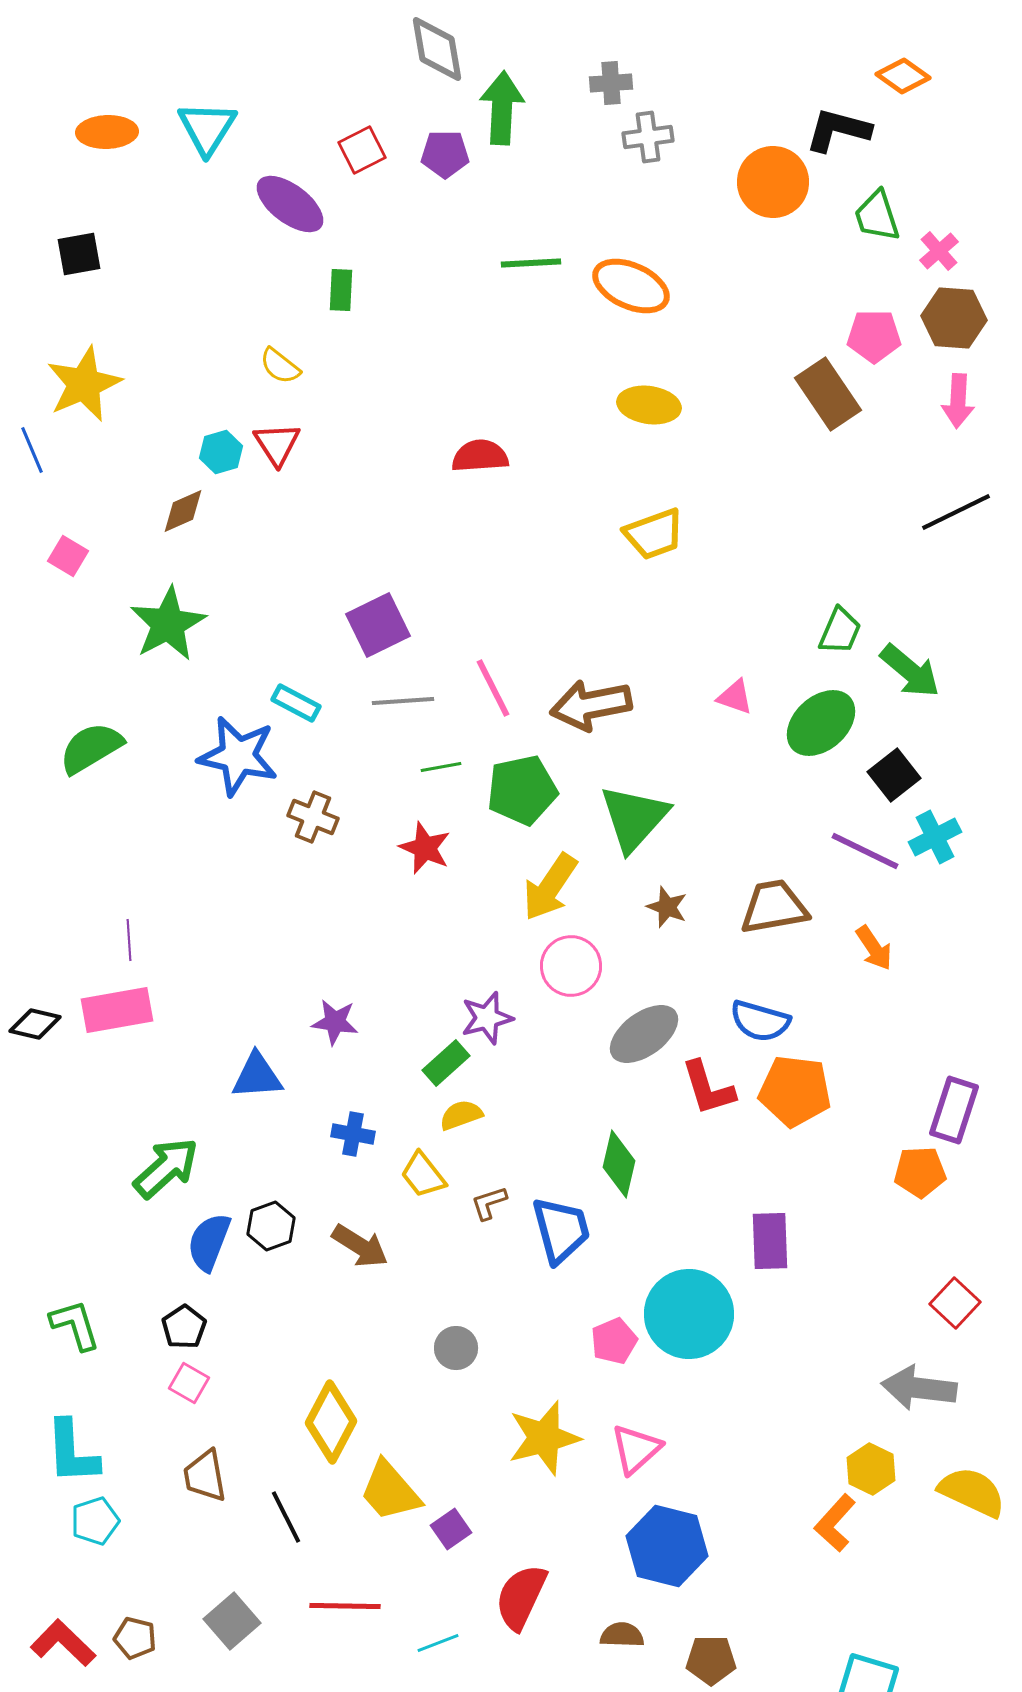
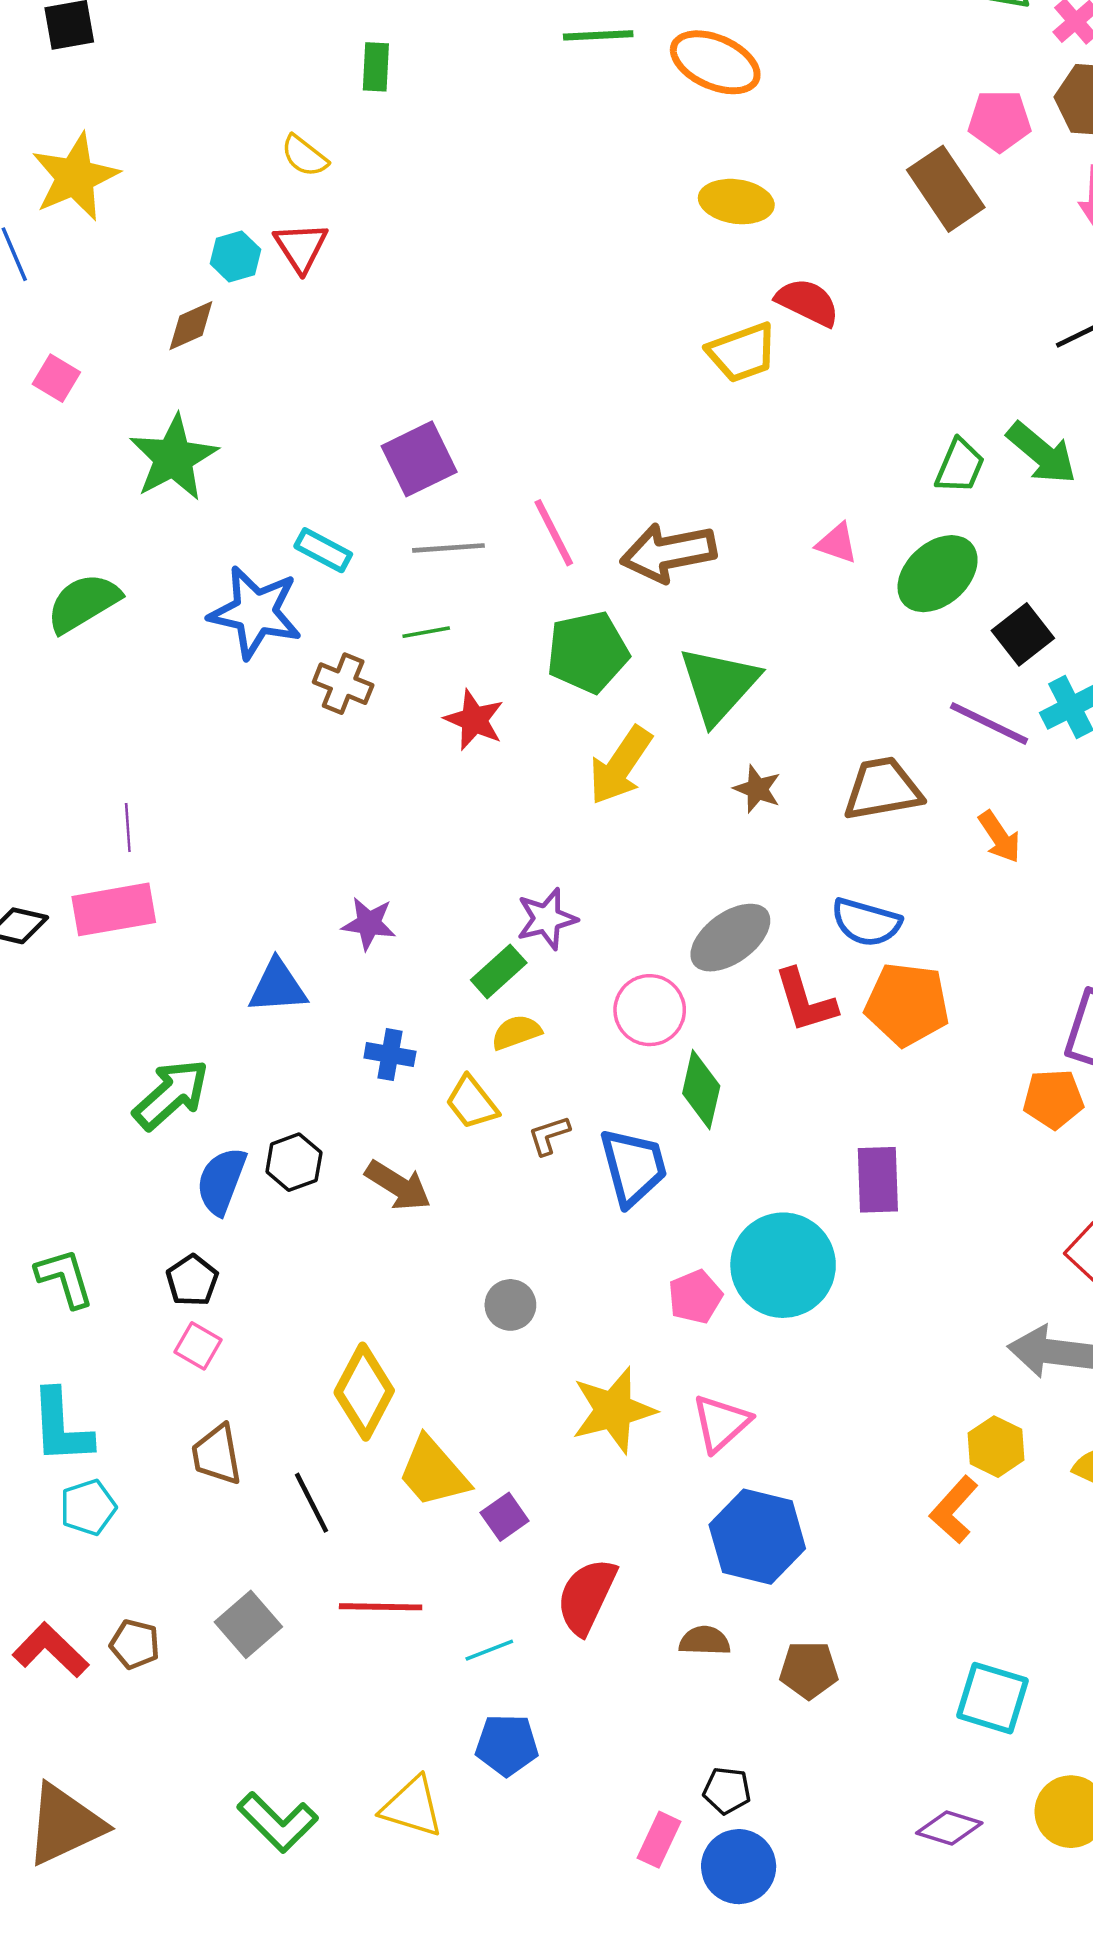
red semicircle: (480, 456) -> (808, 302), moved, turned 30
green arrow: (910, 671) -> (1042, 453), moved
green line: (441, 767) -> (426, 632), moved
pink circle: (571, 966) -> (650, 1010), moved

